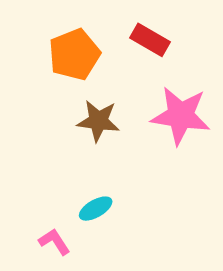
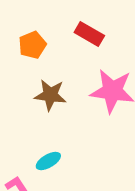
orange pentagon: (74, 54) -> (32, 45), size x0.7

